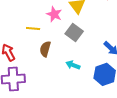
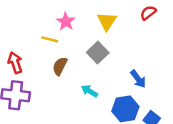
pink star: (54, 14) -> (66, 22), moved

